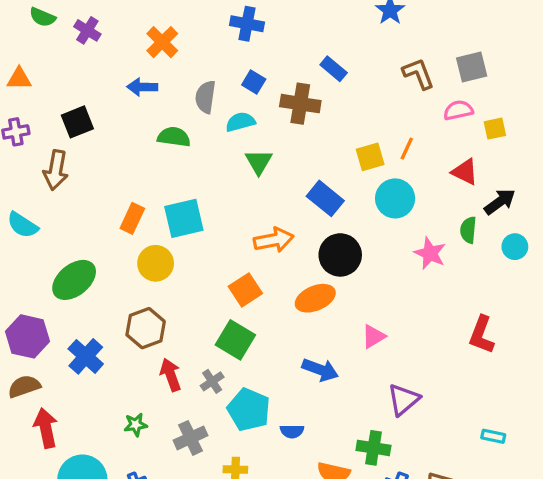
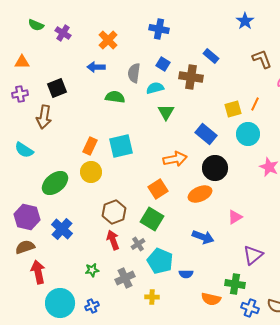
yellow circle: (156, 263) -> (91, 172), moved
brown hexagon: (146, 328) -> (114, 212), moved

